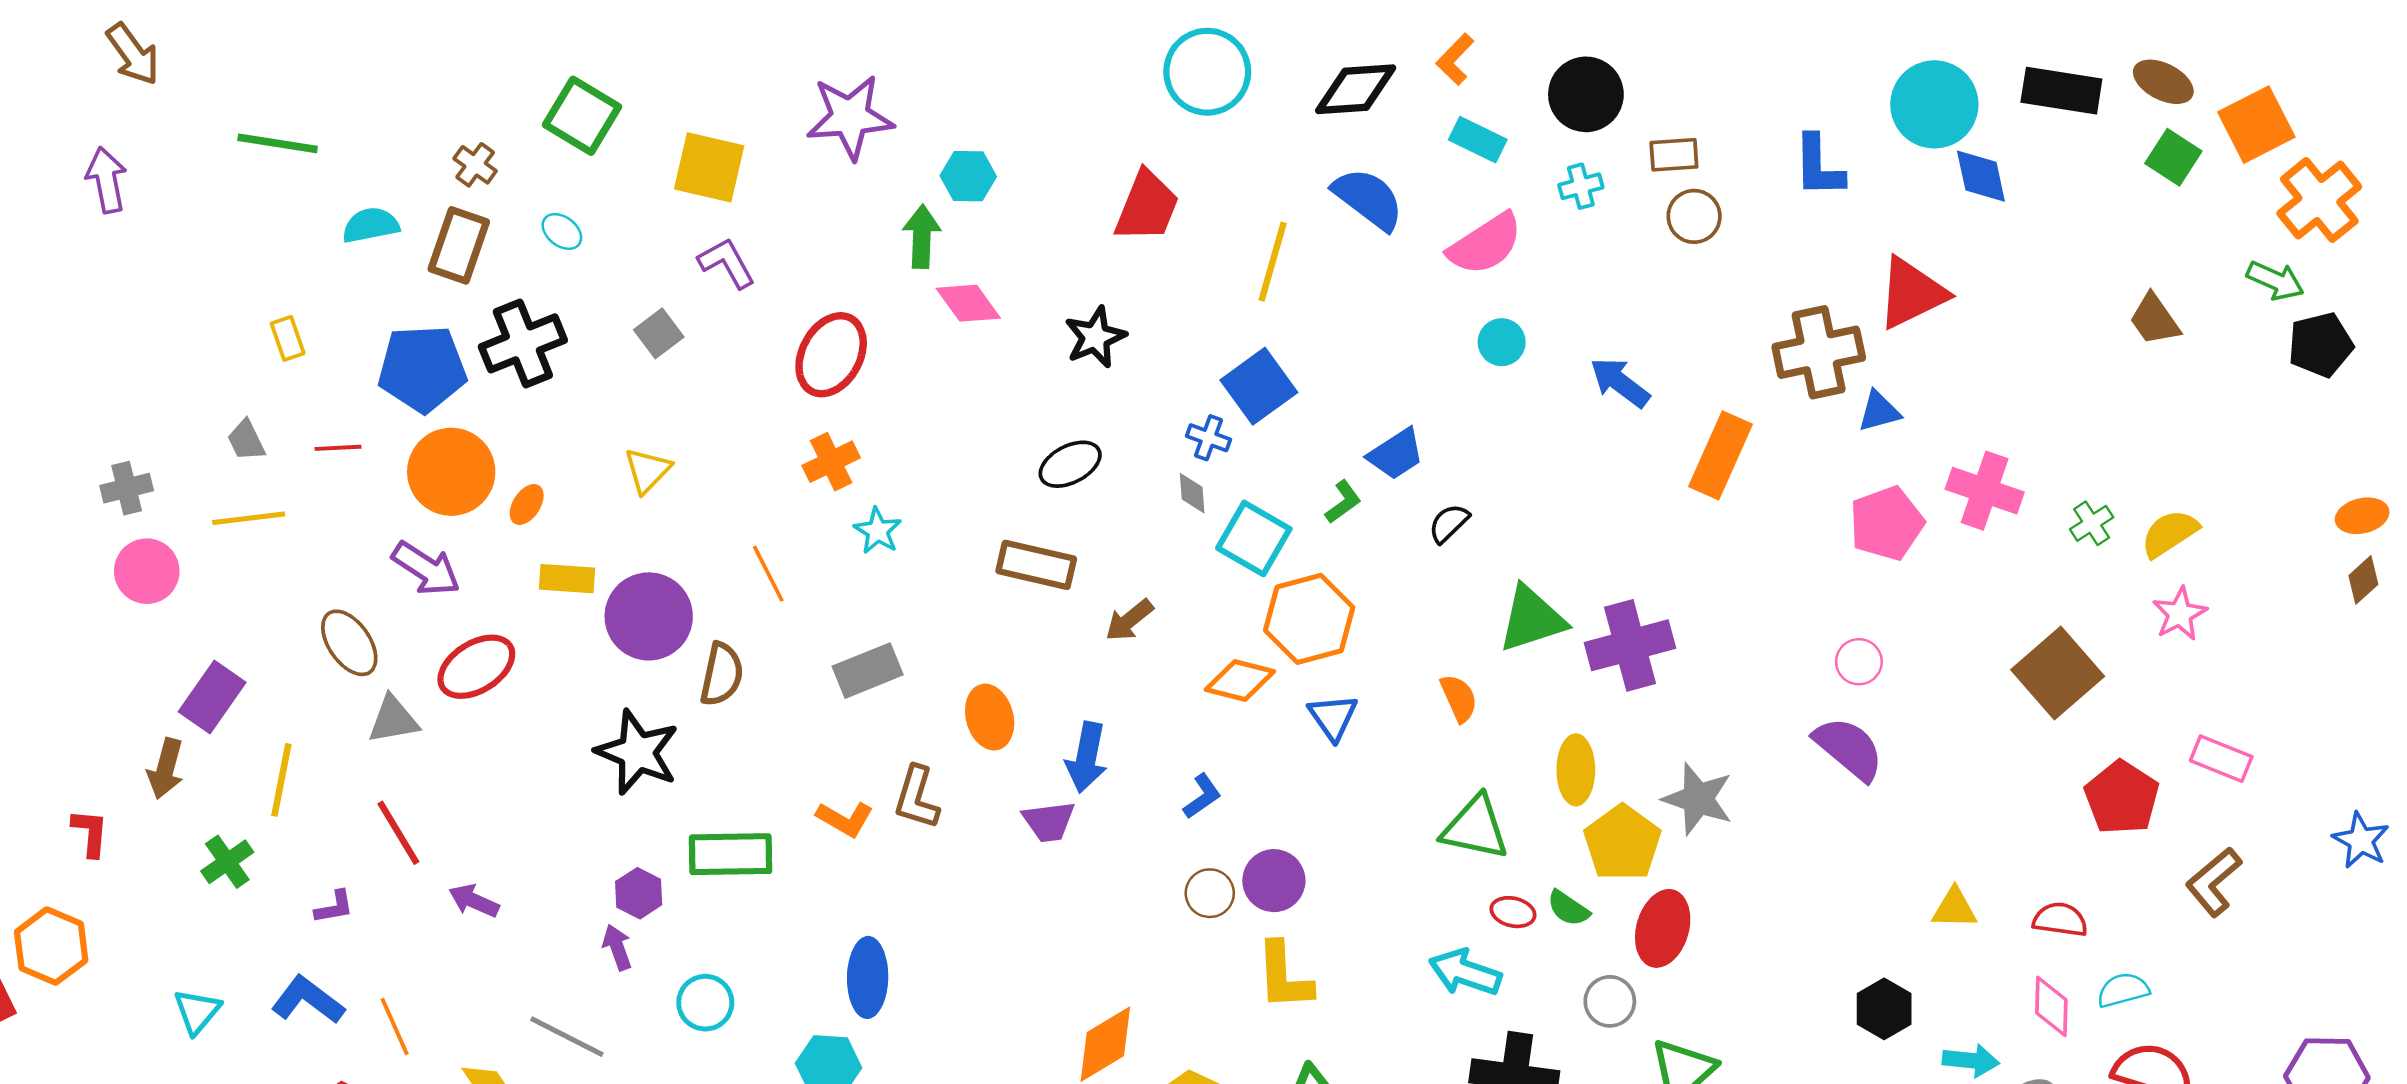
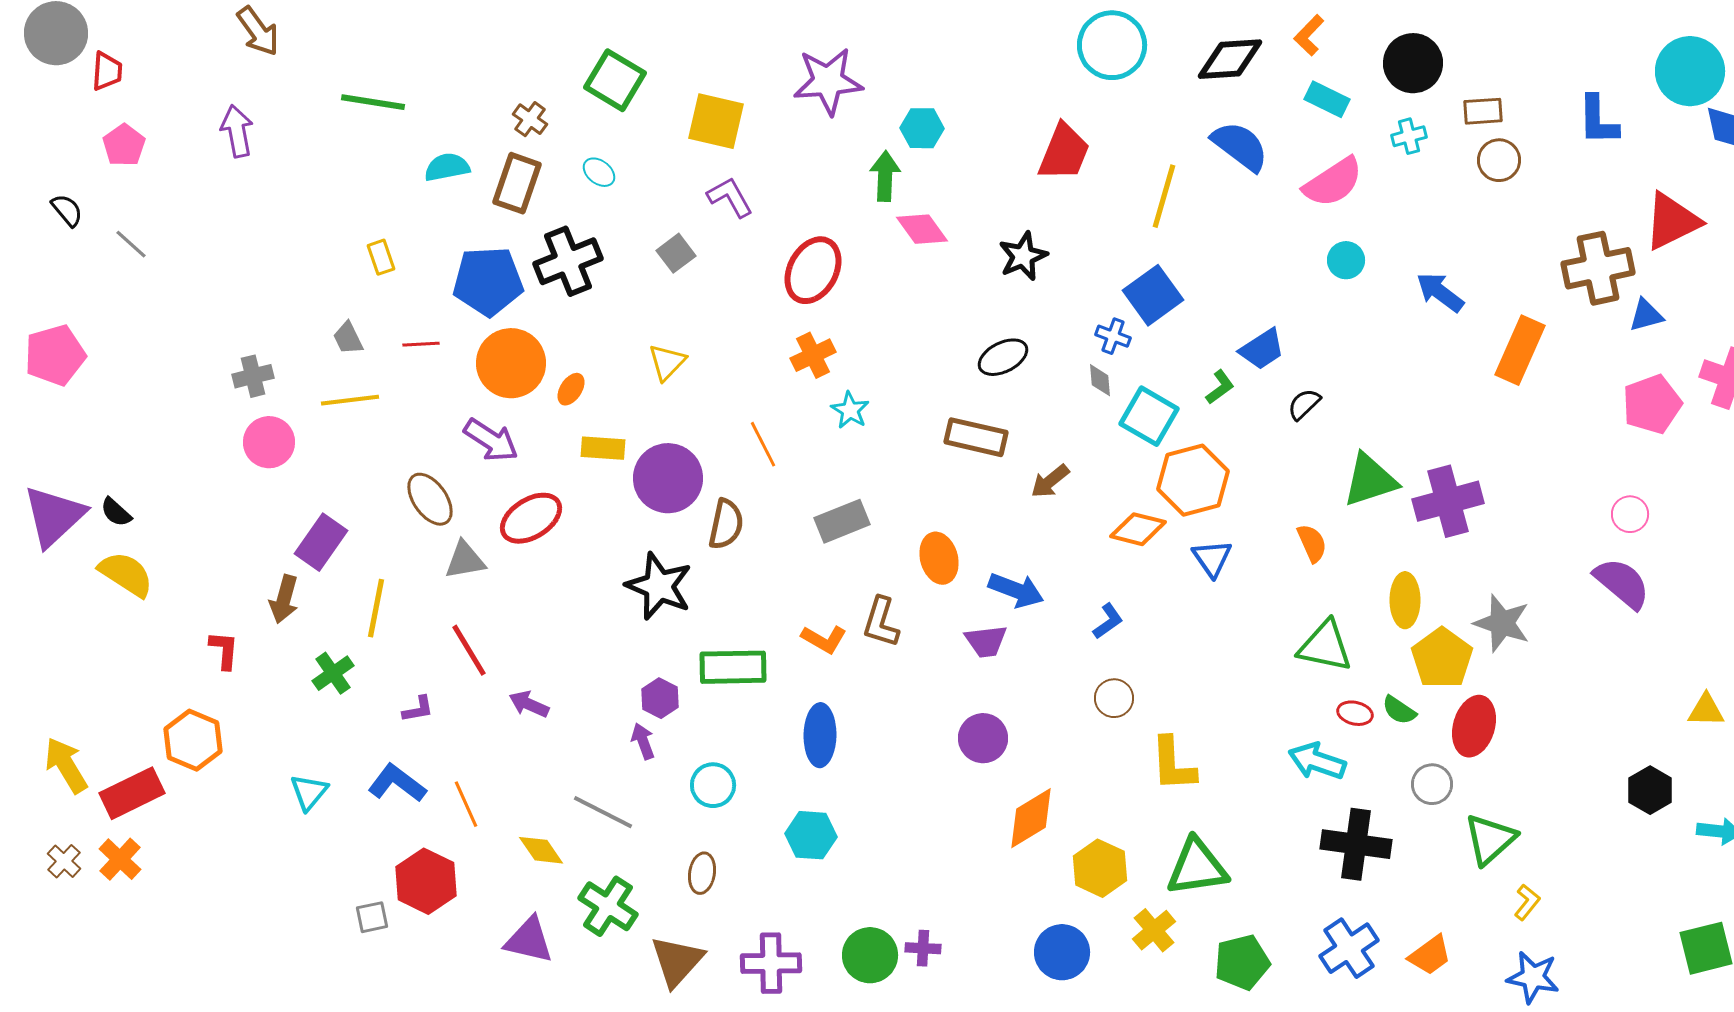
blue arrow: (1086, 757) -> (1016, 590), turned -80
purple circle: (1274, 881) -> (983, 738), moved
blue ellipse: (868, 977) -> (820, 735), moved

